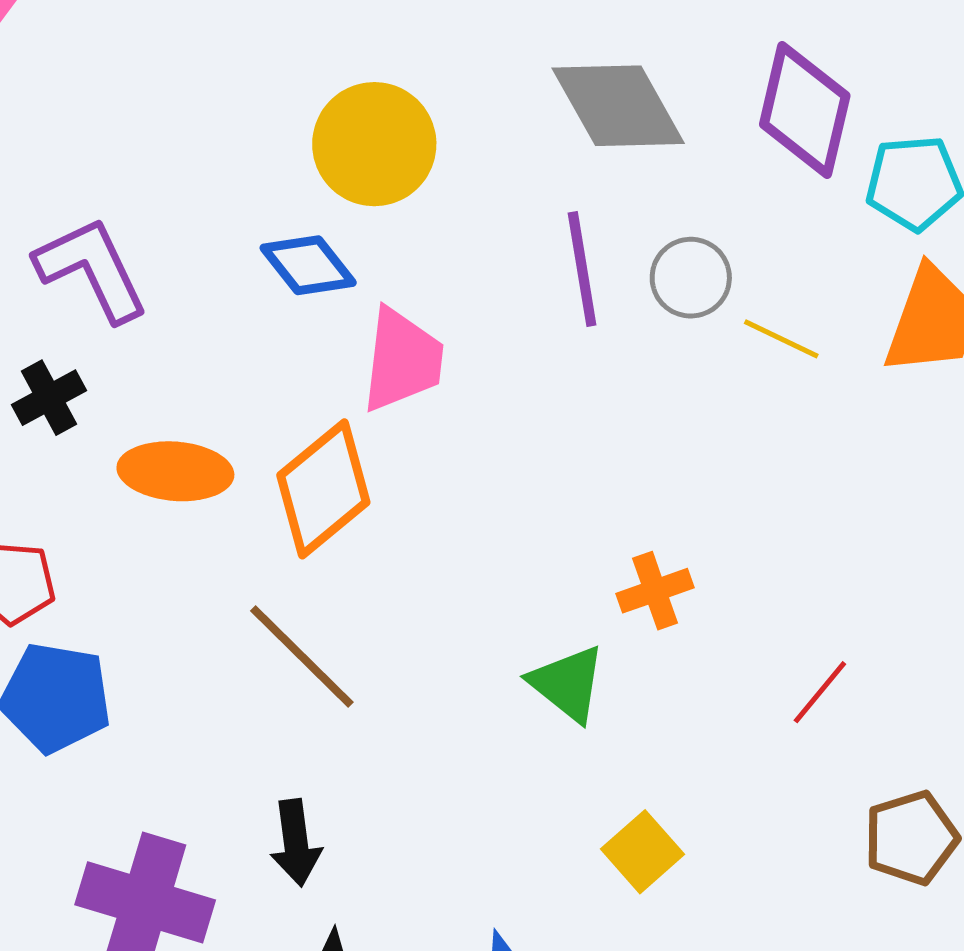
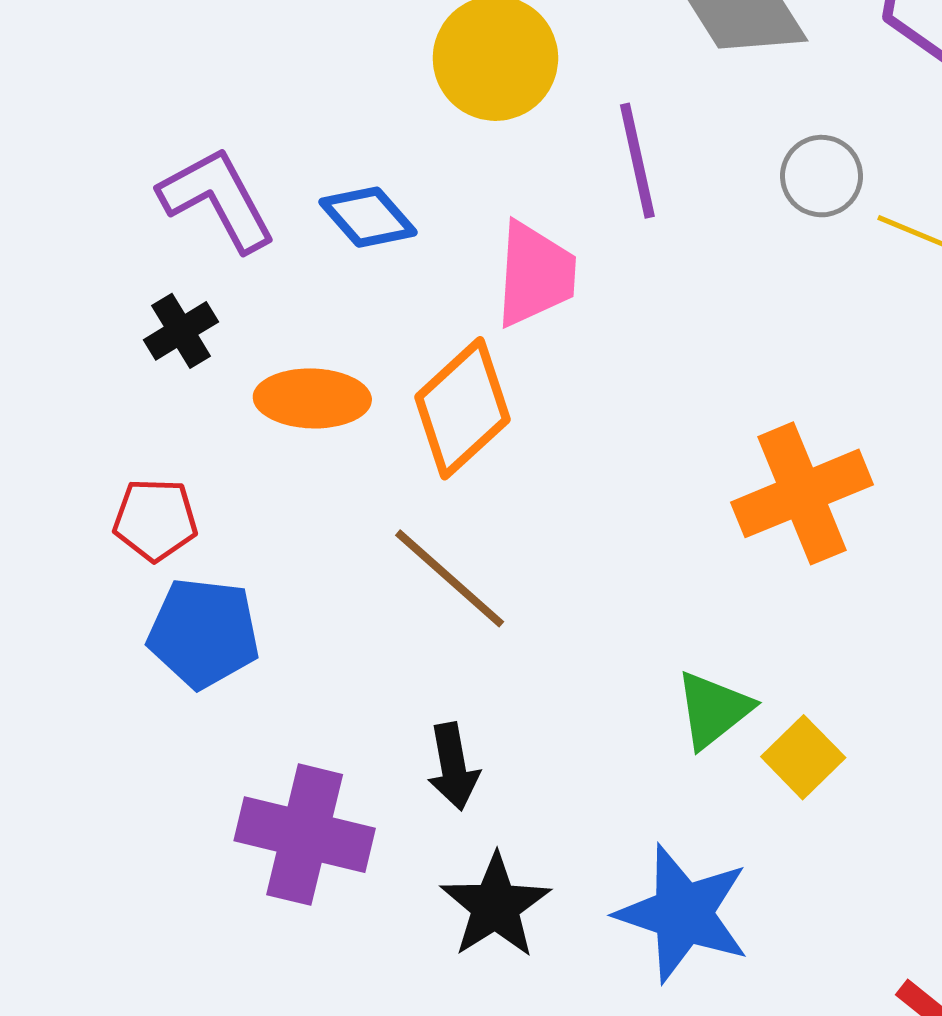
blue diamond: (308, 265) -> (368, 217), moved
purple line: (582, 269) -> (637, 161), moved
orange cross: (655, 591) -> (802, 493), size x1.8
green triangle: (568, 684) -> (713, 710), moved, turned 46

